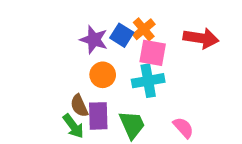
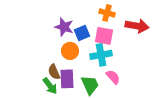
orange cross: (144, 29) -> (107, 13), moved, turned -35
blue square: (122, 35) -> (82, 33), moved, turned 35
pink semicircle: (183, 128) -> (113, 77), moved

